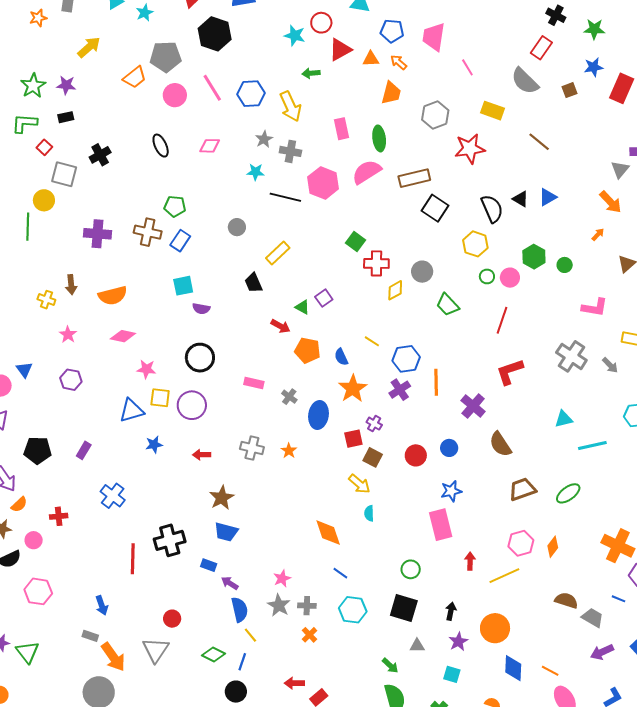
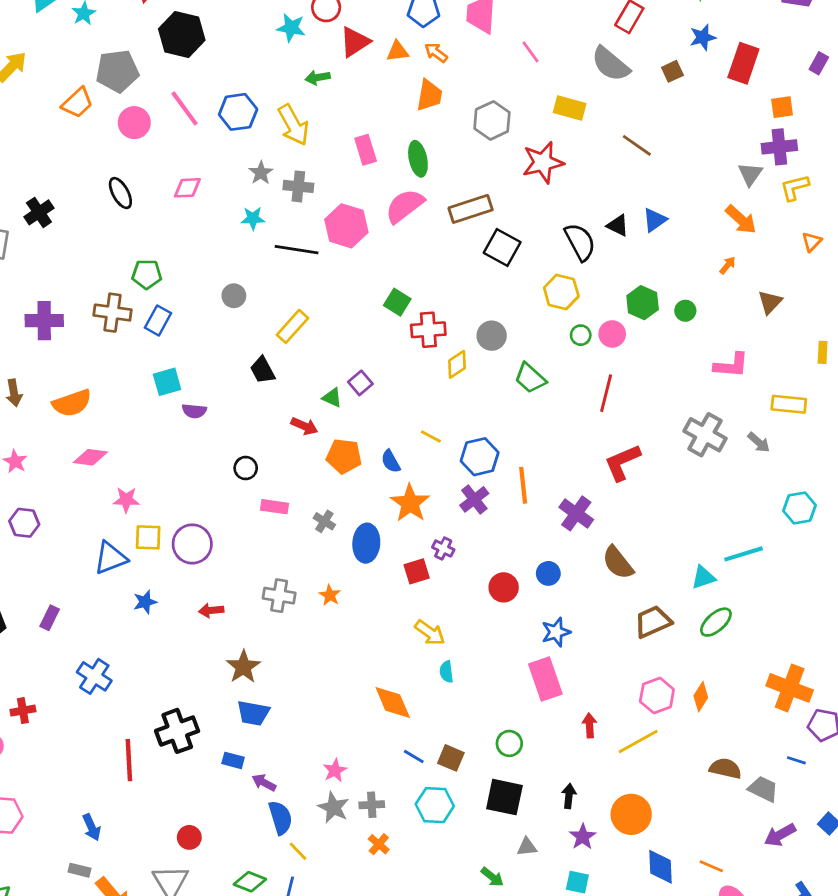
black circle: (200, 358) -> (246, 468), moved, size x0.6
cyan triangle: (564, 419) -> (703, 577), moved
brown square: (373, 457) -> (451, 758), moved

